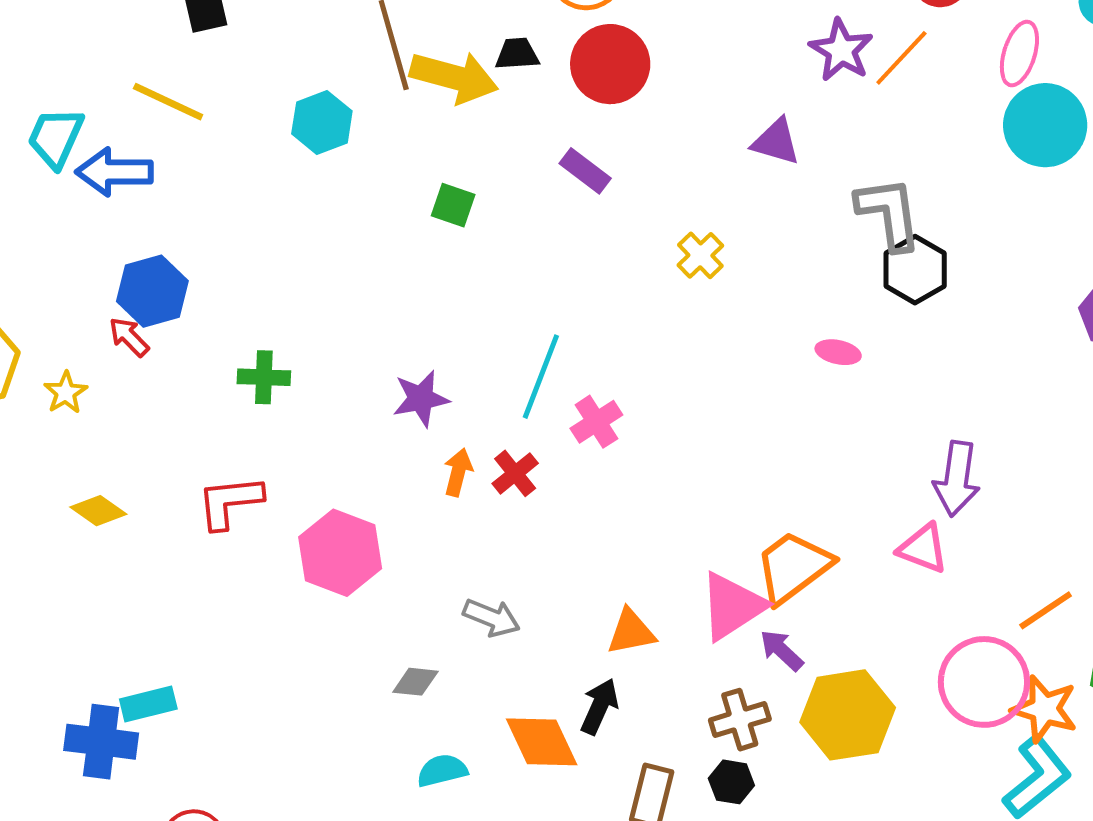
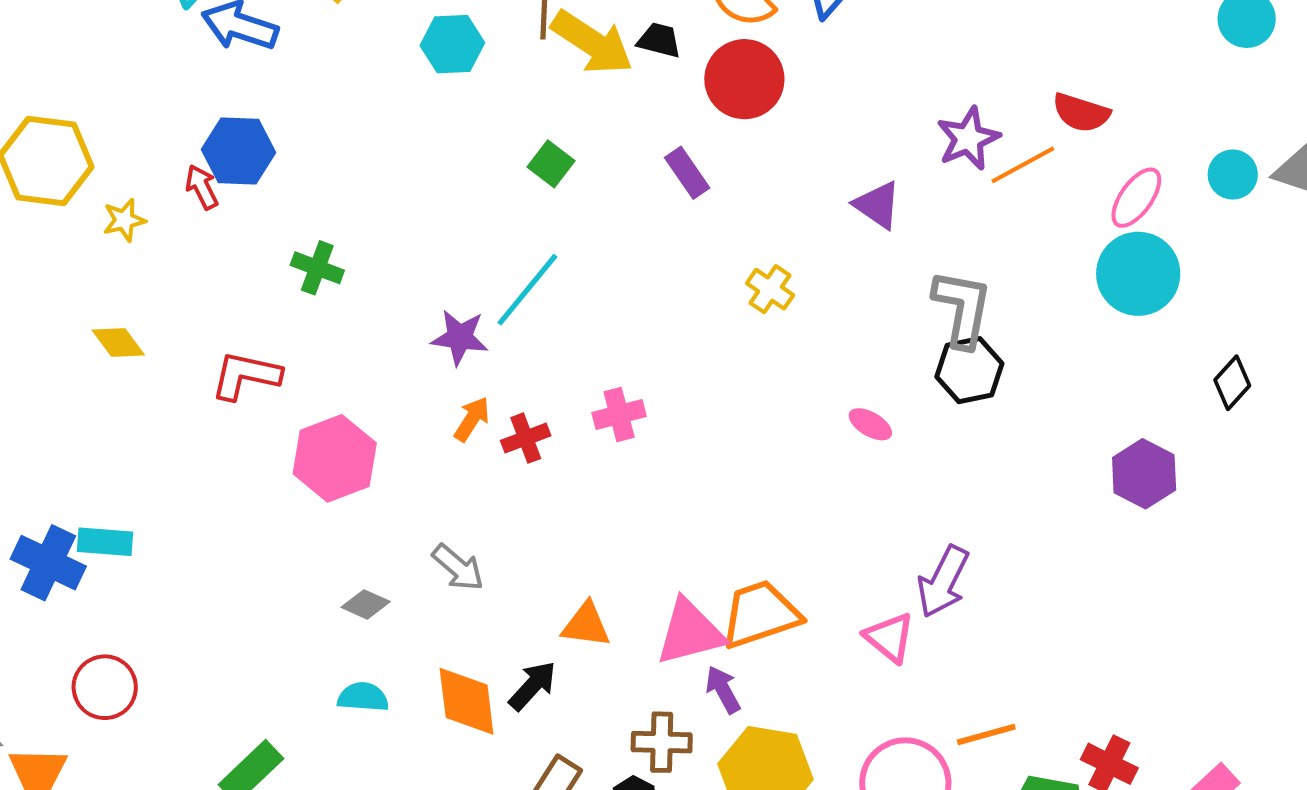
yellow cross: (700, 255) -> (770, 289), turned -30
cyan line: (541, 377) -> (527, 290), moved

